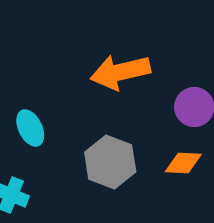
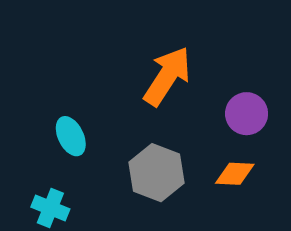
orange arrow: (120, 72) -> (167, 76), turned 136

